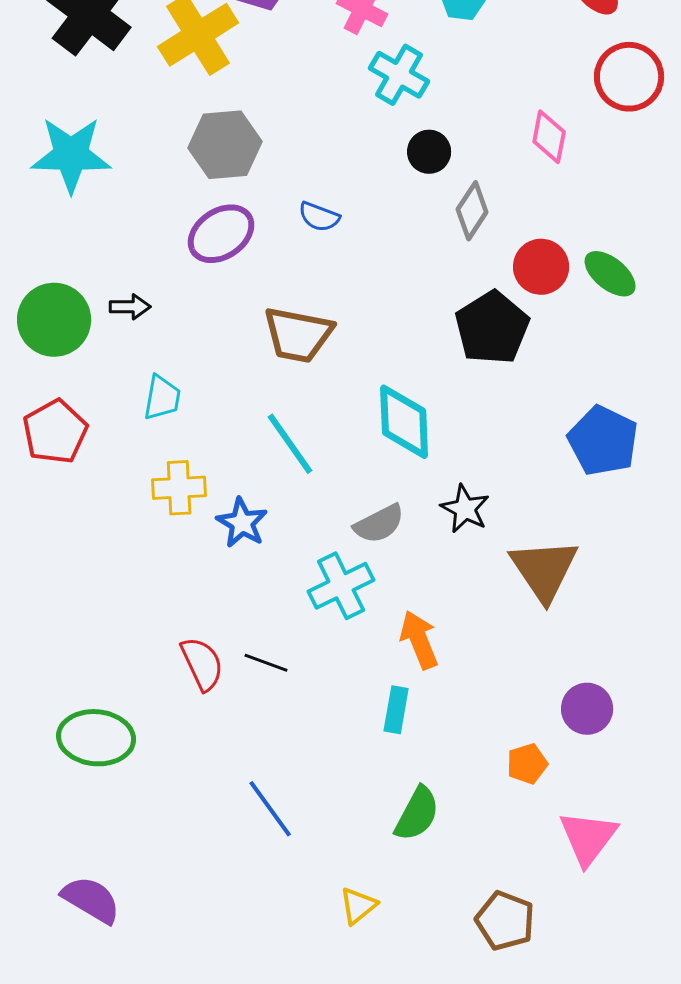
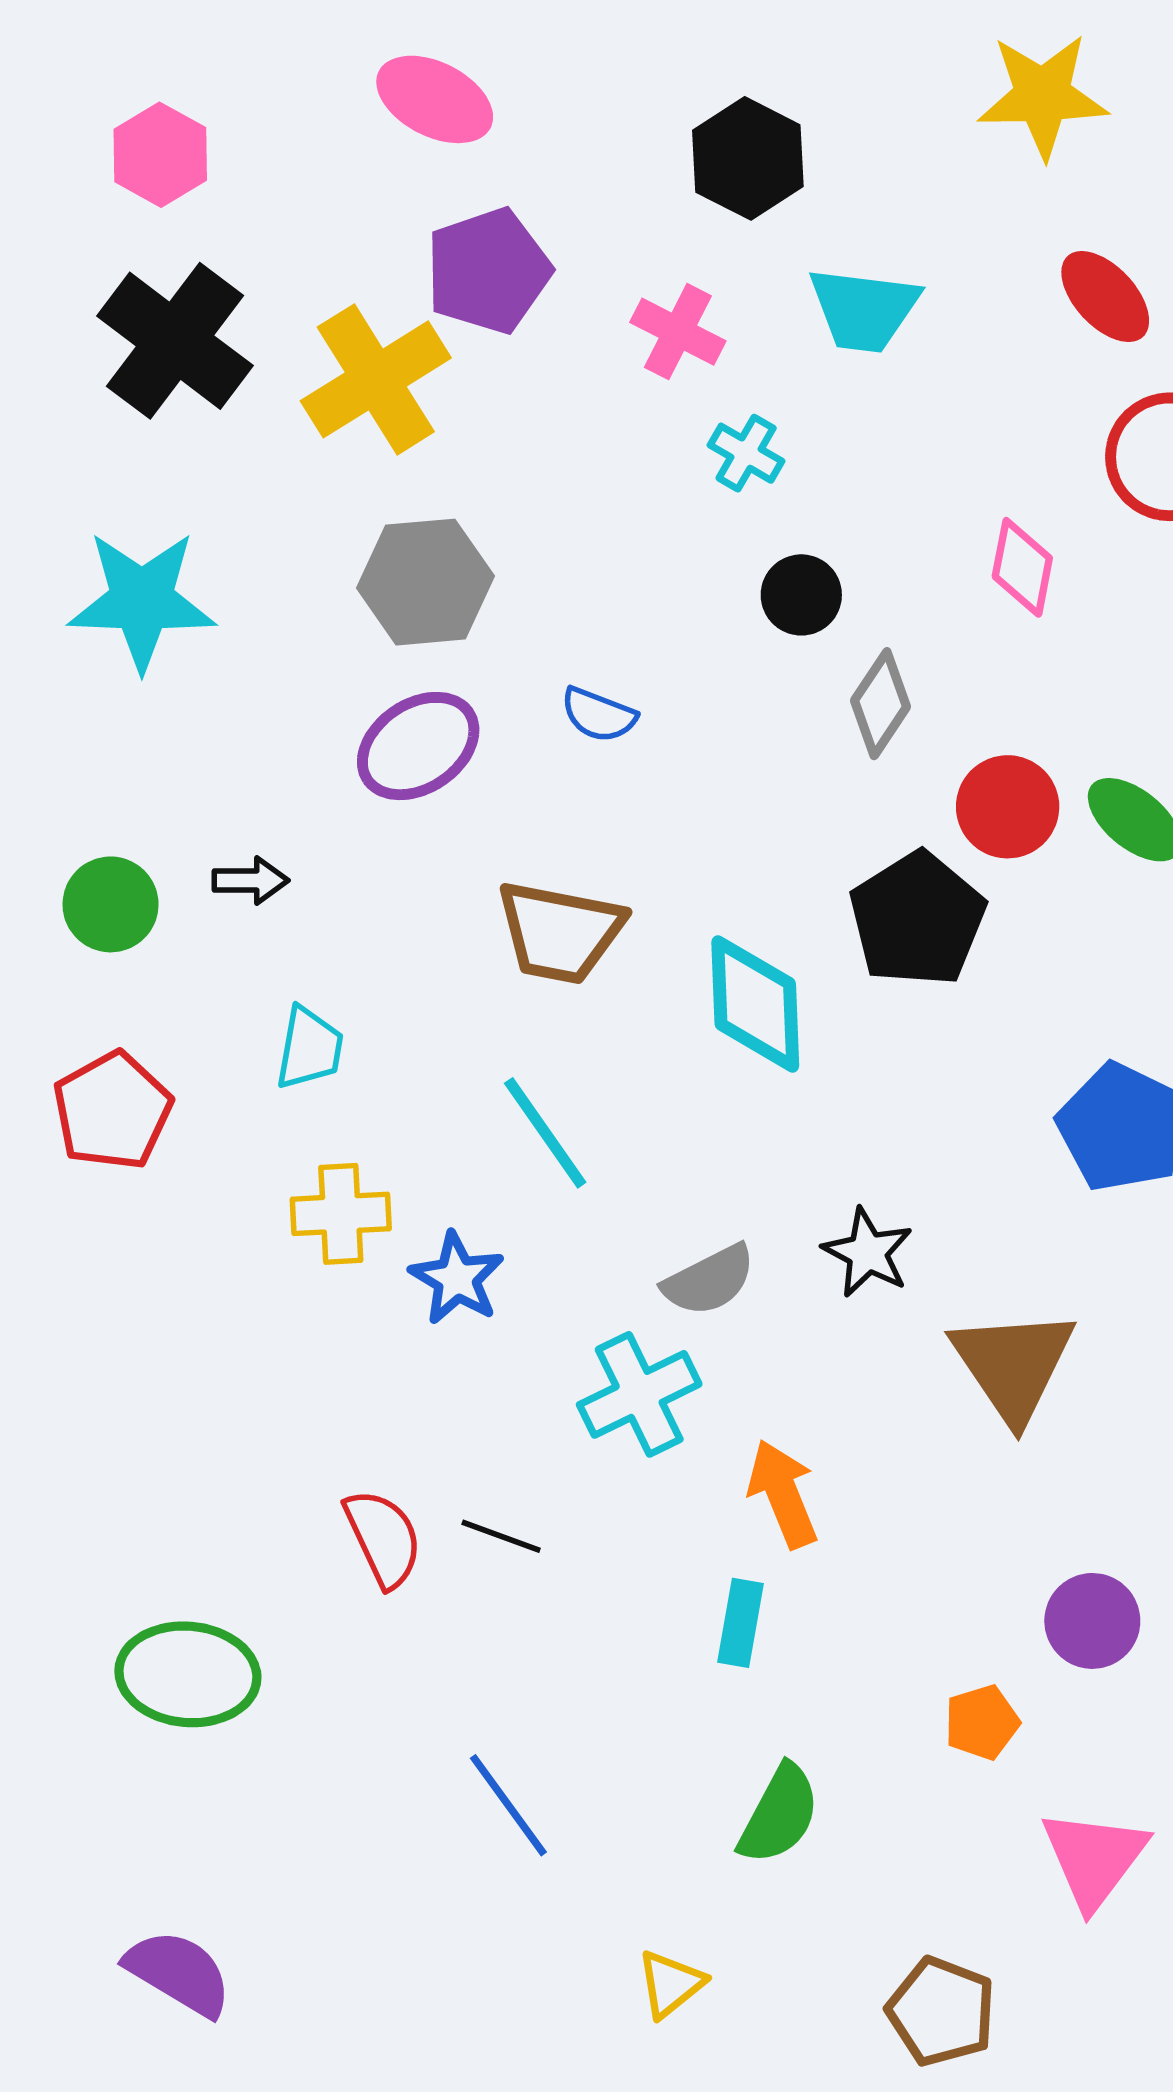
cyan cross: (399, 75) -> (746, 453), size x0.7
green circle: (54, 320) -> (111, 904), size x0.7
cyan diamond: (404, 422) -> (755, 1004), moved

